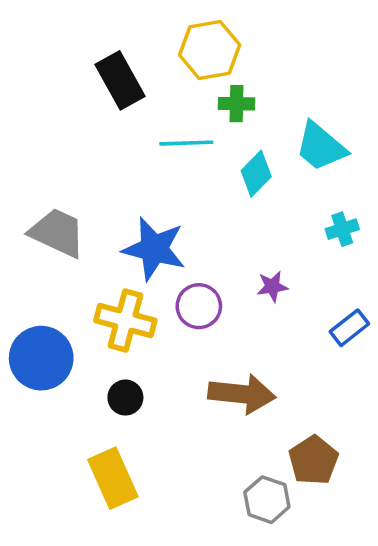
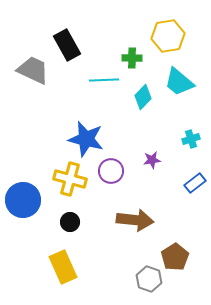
yellow hexagon: (210, 50) -> (168, 36), moved
cyan cross: (342, 229) -> (191, 139), moved
gray trapezoid: (57, 233) -> (33, 70), moved

